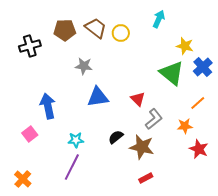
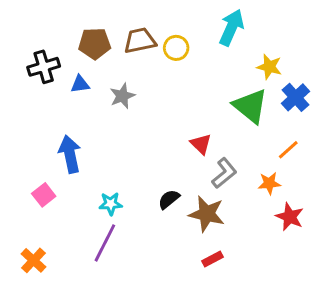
cyan arrow: (159, 19) -> (231, 28), size x1.4
brown trapezoid: (96, 28) -> (140, 41), turned -50
gray star: (84, 66) -> (122, 96), turned -30
blue triangle: (98, 97) -> (80, 84), moved, size x0.6

